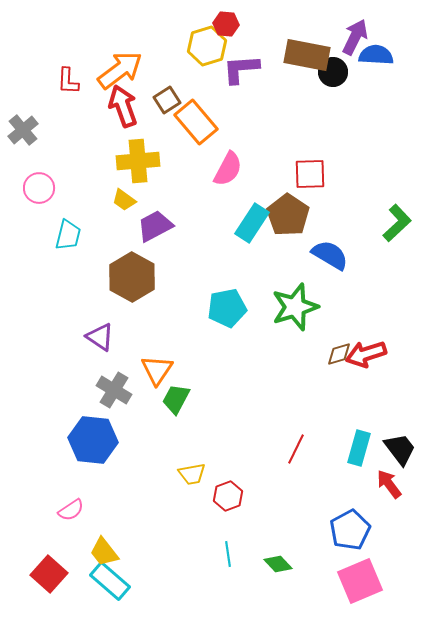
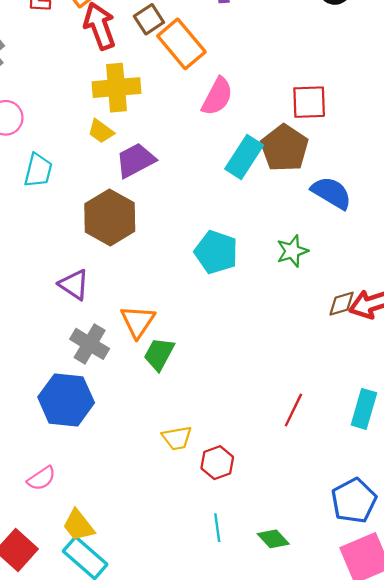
green star: (295, 307) -> (292, 251), size x0.6
cyan pentagon: (227, 308) -> (216, 252), turned 30

